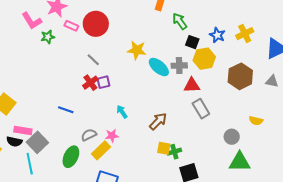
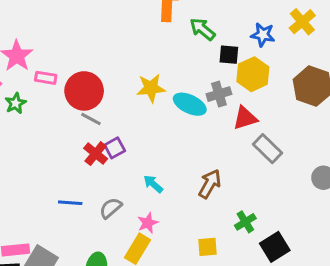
red circle: (96, 24) -> (84, 91), moved
gray semicircle: (89, 135) -> (111, 208), moved
yellow square: (164, 148) -> (207, 247), moved

